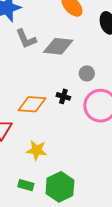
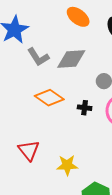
orange diamond: (32, 104) -> (49, 98), moved, turned 40

